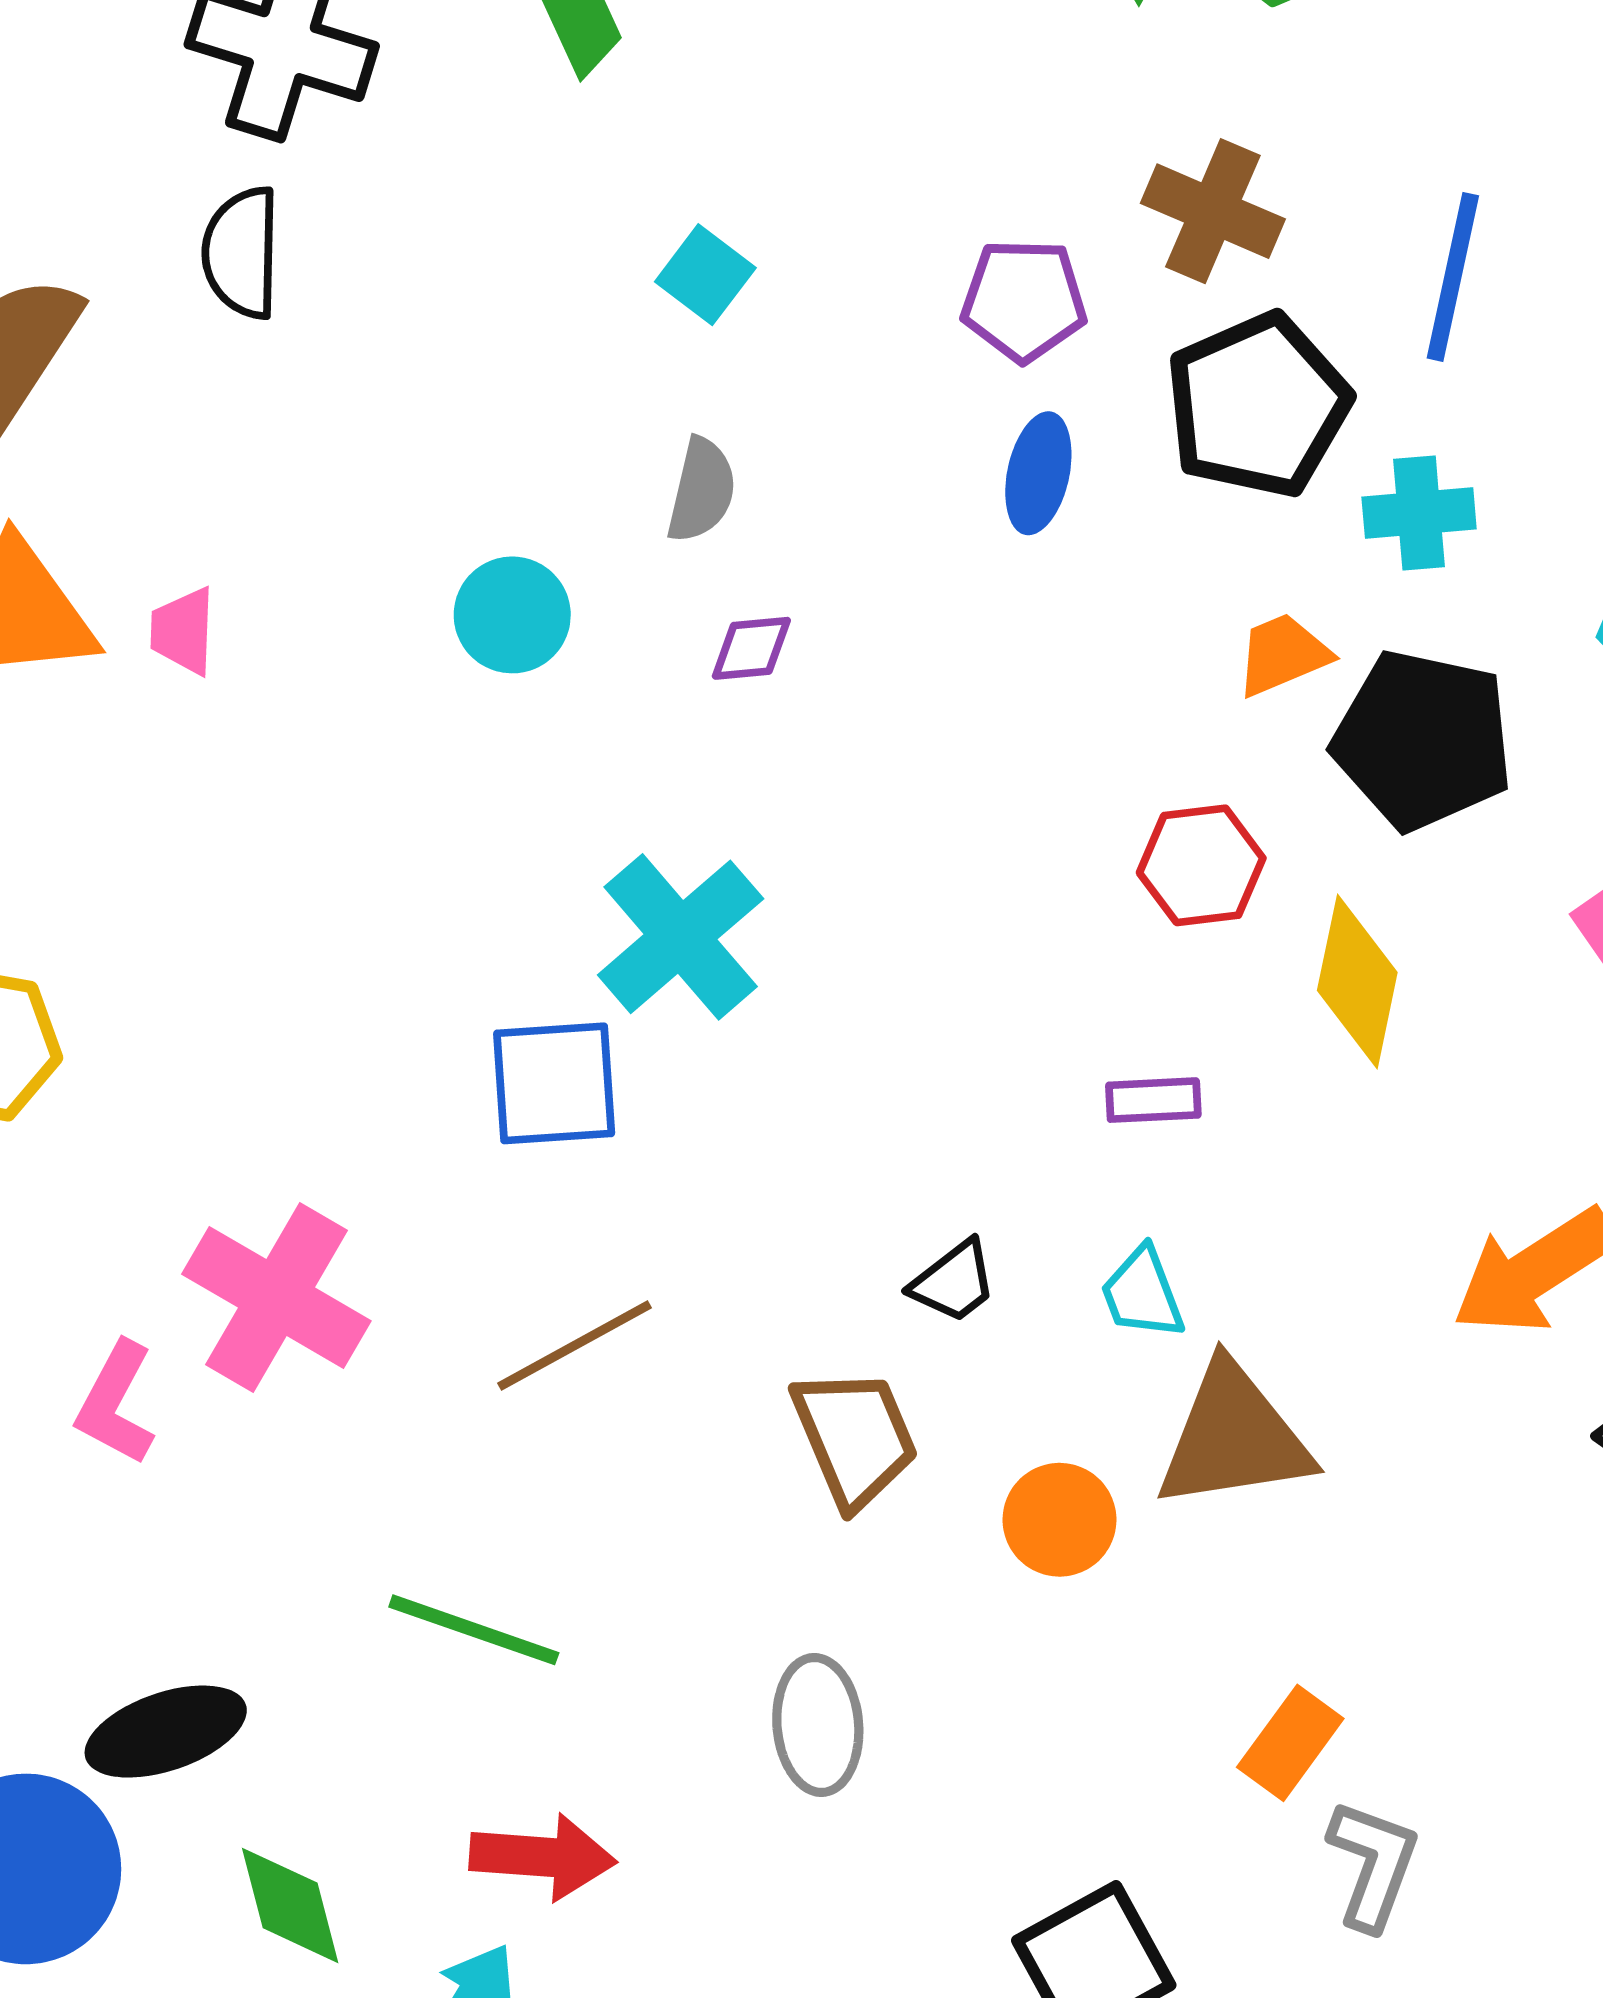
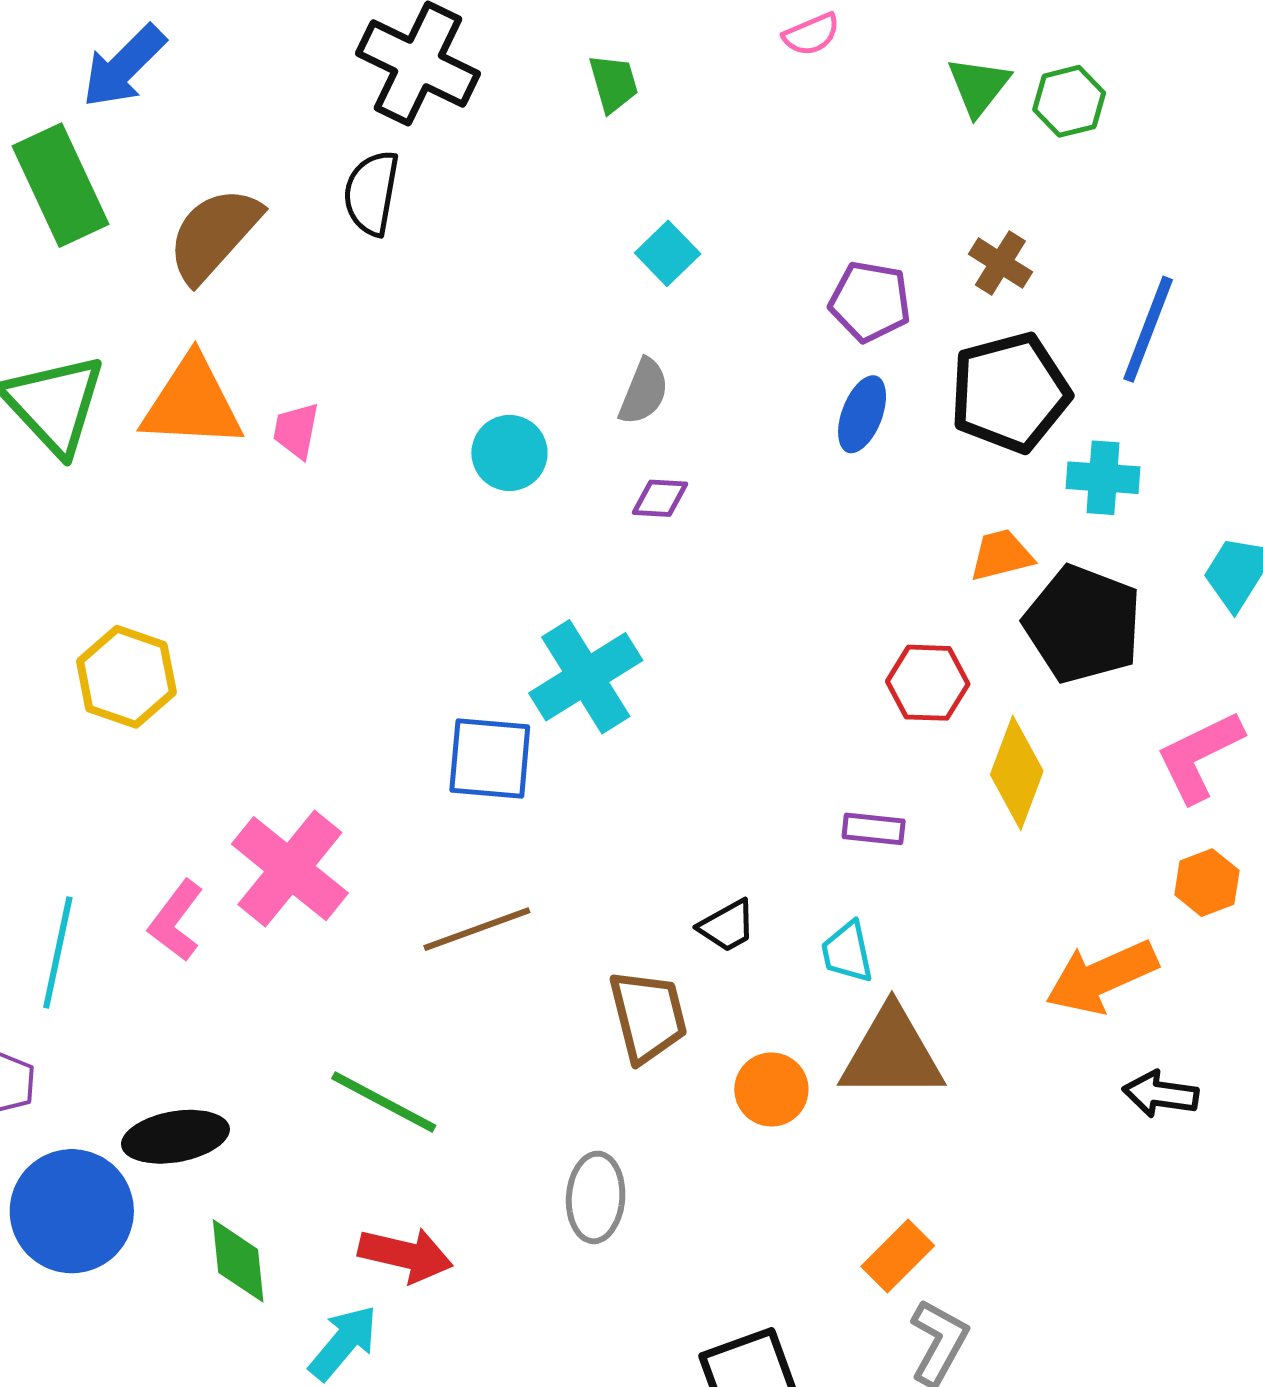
brown cross: (1213, 211) -> (1000, 263), size x0.7

